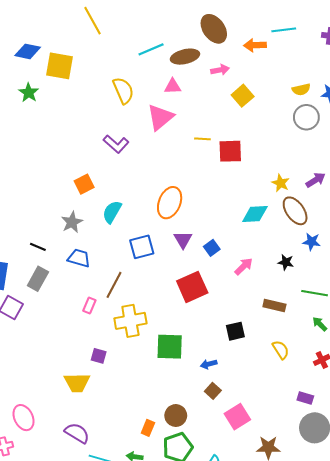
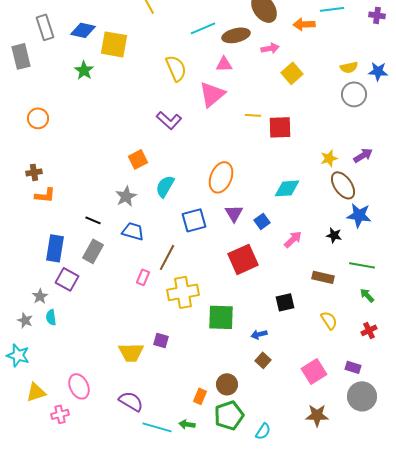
yellow star: (281, 183) -> (329, 158), turned 30
cyan diamond: (255, 214) -> (287, 188), moved
blue star: (311, 242) -> (359, 215), size x1.4
purple square: (99, 356) -> (161, 340), moved
pink square: (237, 417) -> (314, 371), moved

